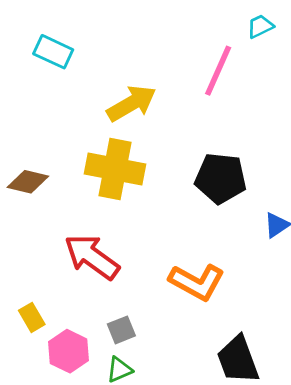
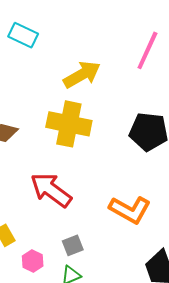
pink hexagon: (69, 351) -> (33, 261), size x0.7

